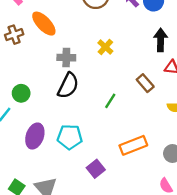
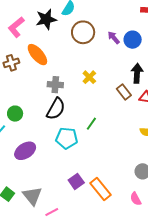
brown rectangle: (145, 83) -> (124, 92), moved
purple ellipse: (35, 136) -> (25, 151), turned 35
cyan pentagon: (70, 137) -> (67, 138), moved
orange rectangle: (133, 145) -> (100, 189), moved, turned 70

